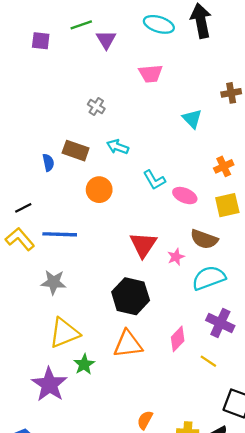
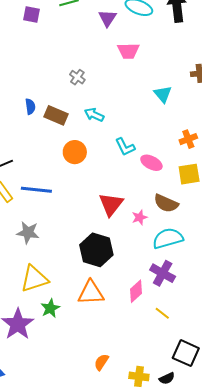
purple triangle: (106, 40) -> (107, 18), moved
blue semicircle: (48, 163) -> (30, 106), moved
purple cross: (220, 323) -> (163, 273), moved

